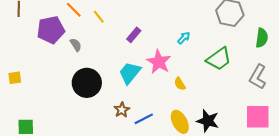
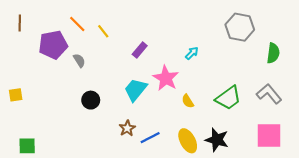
green trapezoid: (219, 59) -> (228, 98), moved
gray L-shape: (258, 77) -> (269, 94), turned 110
black circle: (87, 83) -> (91, 100), size x0.6

